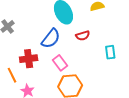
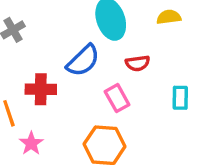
pink rectangle: (60, 63) -> (117, 98), moved

